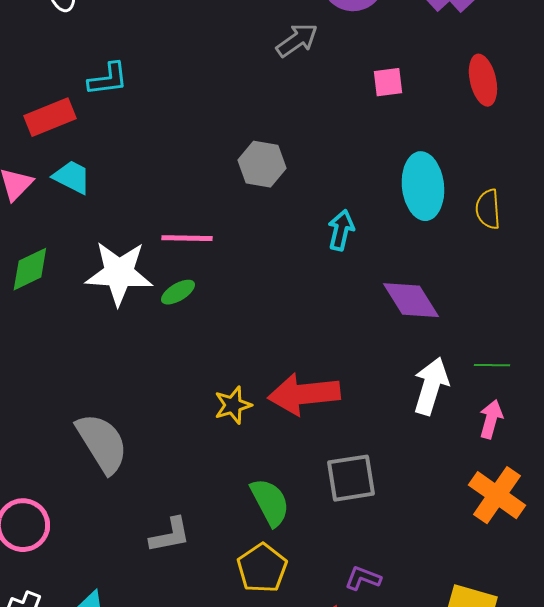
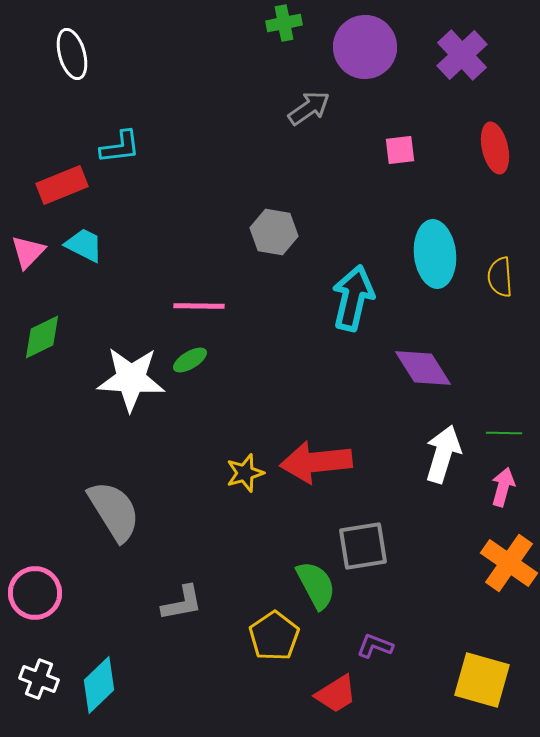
cyan arrow: (341, 230) -> (353, 298), size x1.6
white star: (119, 273) -> (131, 379), moved
green semicircle: (270, 502) -> (316, 585), moved

